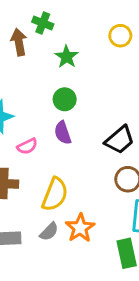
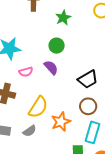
purple semicircle: (63, 133) -> (51, 67), turned 147
orange star: (80, 228) -> (61, 122), moved

